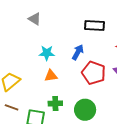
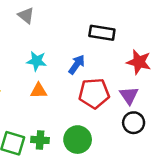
red pentagon: (94, 73) -> (94, 93), turned -30
green cross: (55, 103) -> (40, 140), moved

